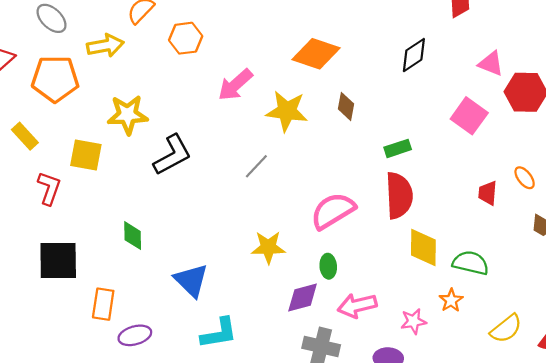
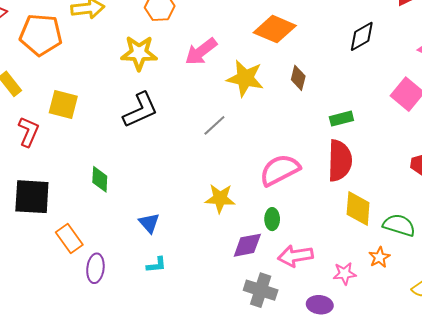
yellow star: (128, 115) -> (139, 53), moved
blue triangle: (191, 280) -> (149, 223), size x0.7
orange rectangle: (103, 304) -> (69, 238), turned -48
cyan L-shape: (219, 333) -> (156, 265), moved, size x0.6
purple ellipse: (135, 335) -> (95, 268), turned -72

